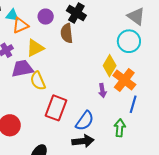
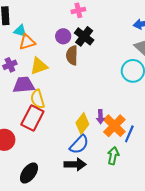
purple circle: (46, 17) -> (63, 36), moved
yellow diamond: (110, 66) -> (82, 123), moved
orange cross: (124, 80) -> (114, 126), moved
red rectangle: (56, 108) -> (32, 118), moved

